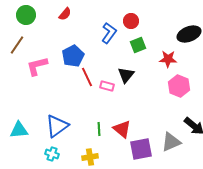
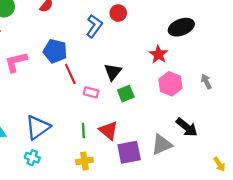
green square: (138, 45) -> (126, 94), moved
blue pentagon: (73, 56) -> (55, 51), turned -30
red star: (168, 59) -> (158, 54), turned 30
pink rectangle: (107, 86) -> (91, 92), moved
yellow cross: (90, 157) -> (84, 161), moved

